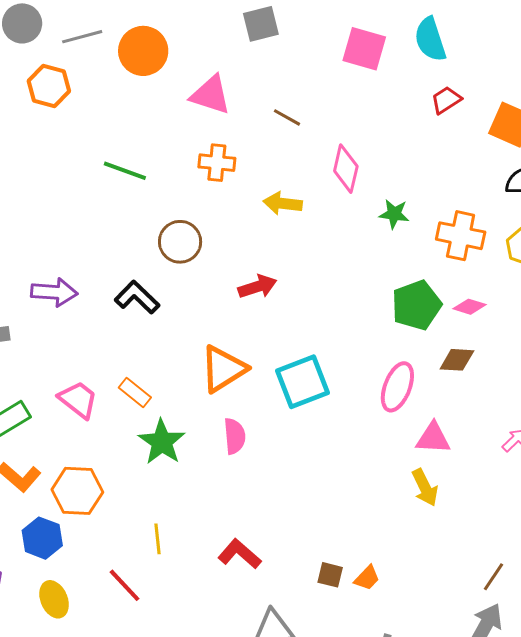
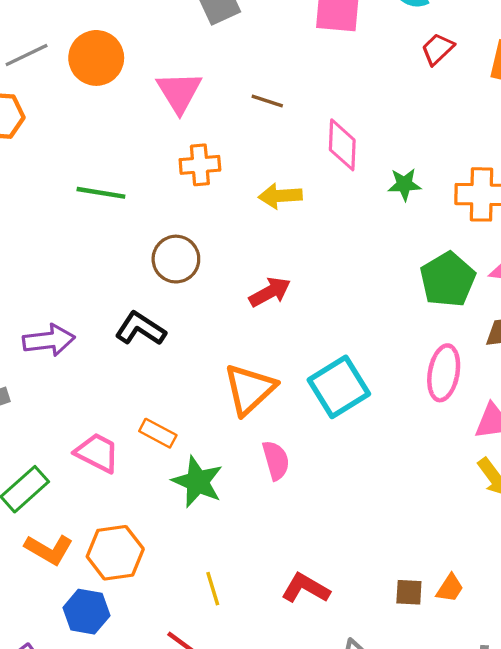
pink triangle: (211, 95) -> (179, 92), turned 51

